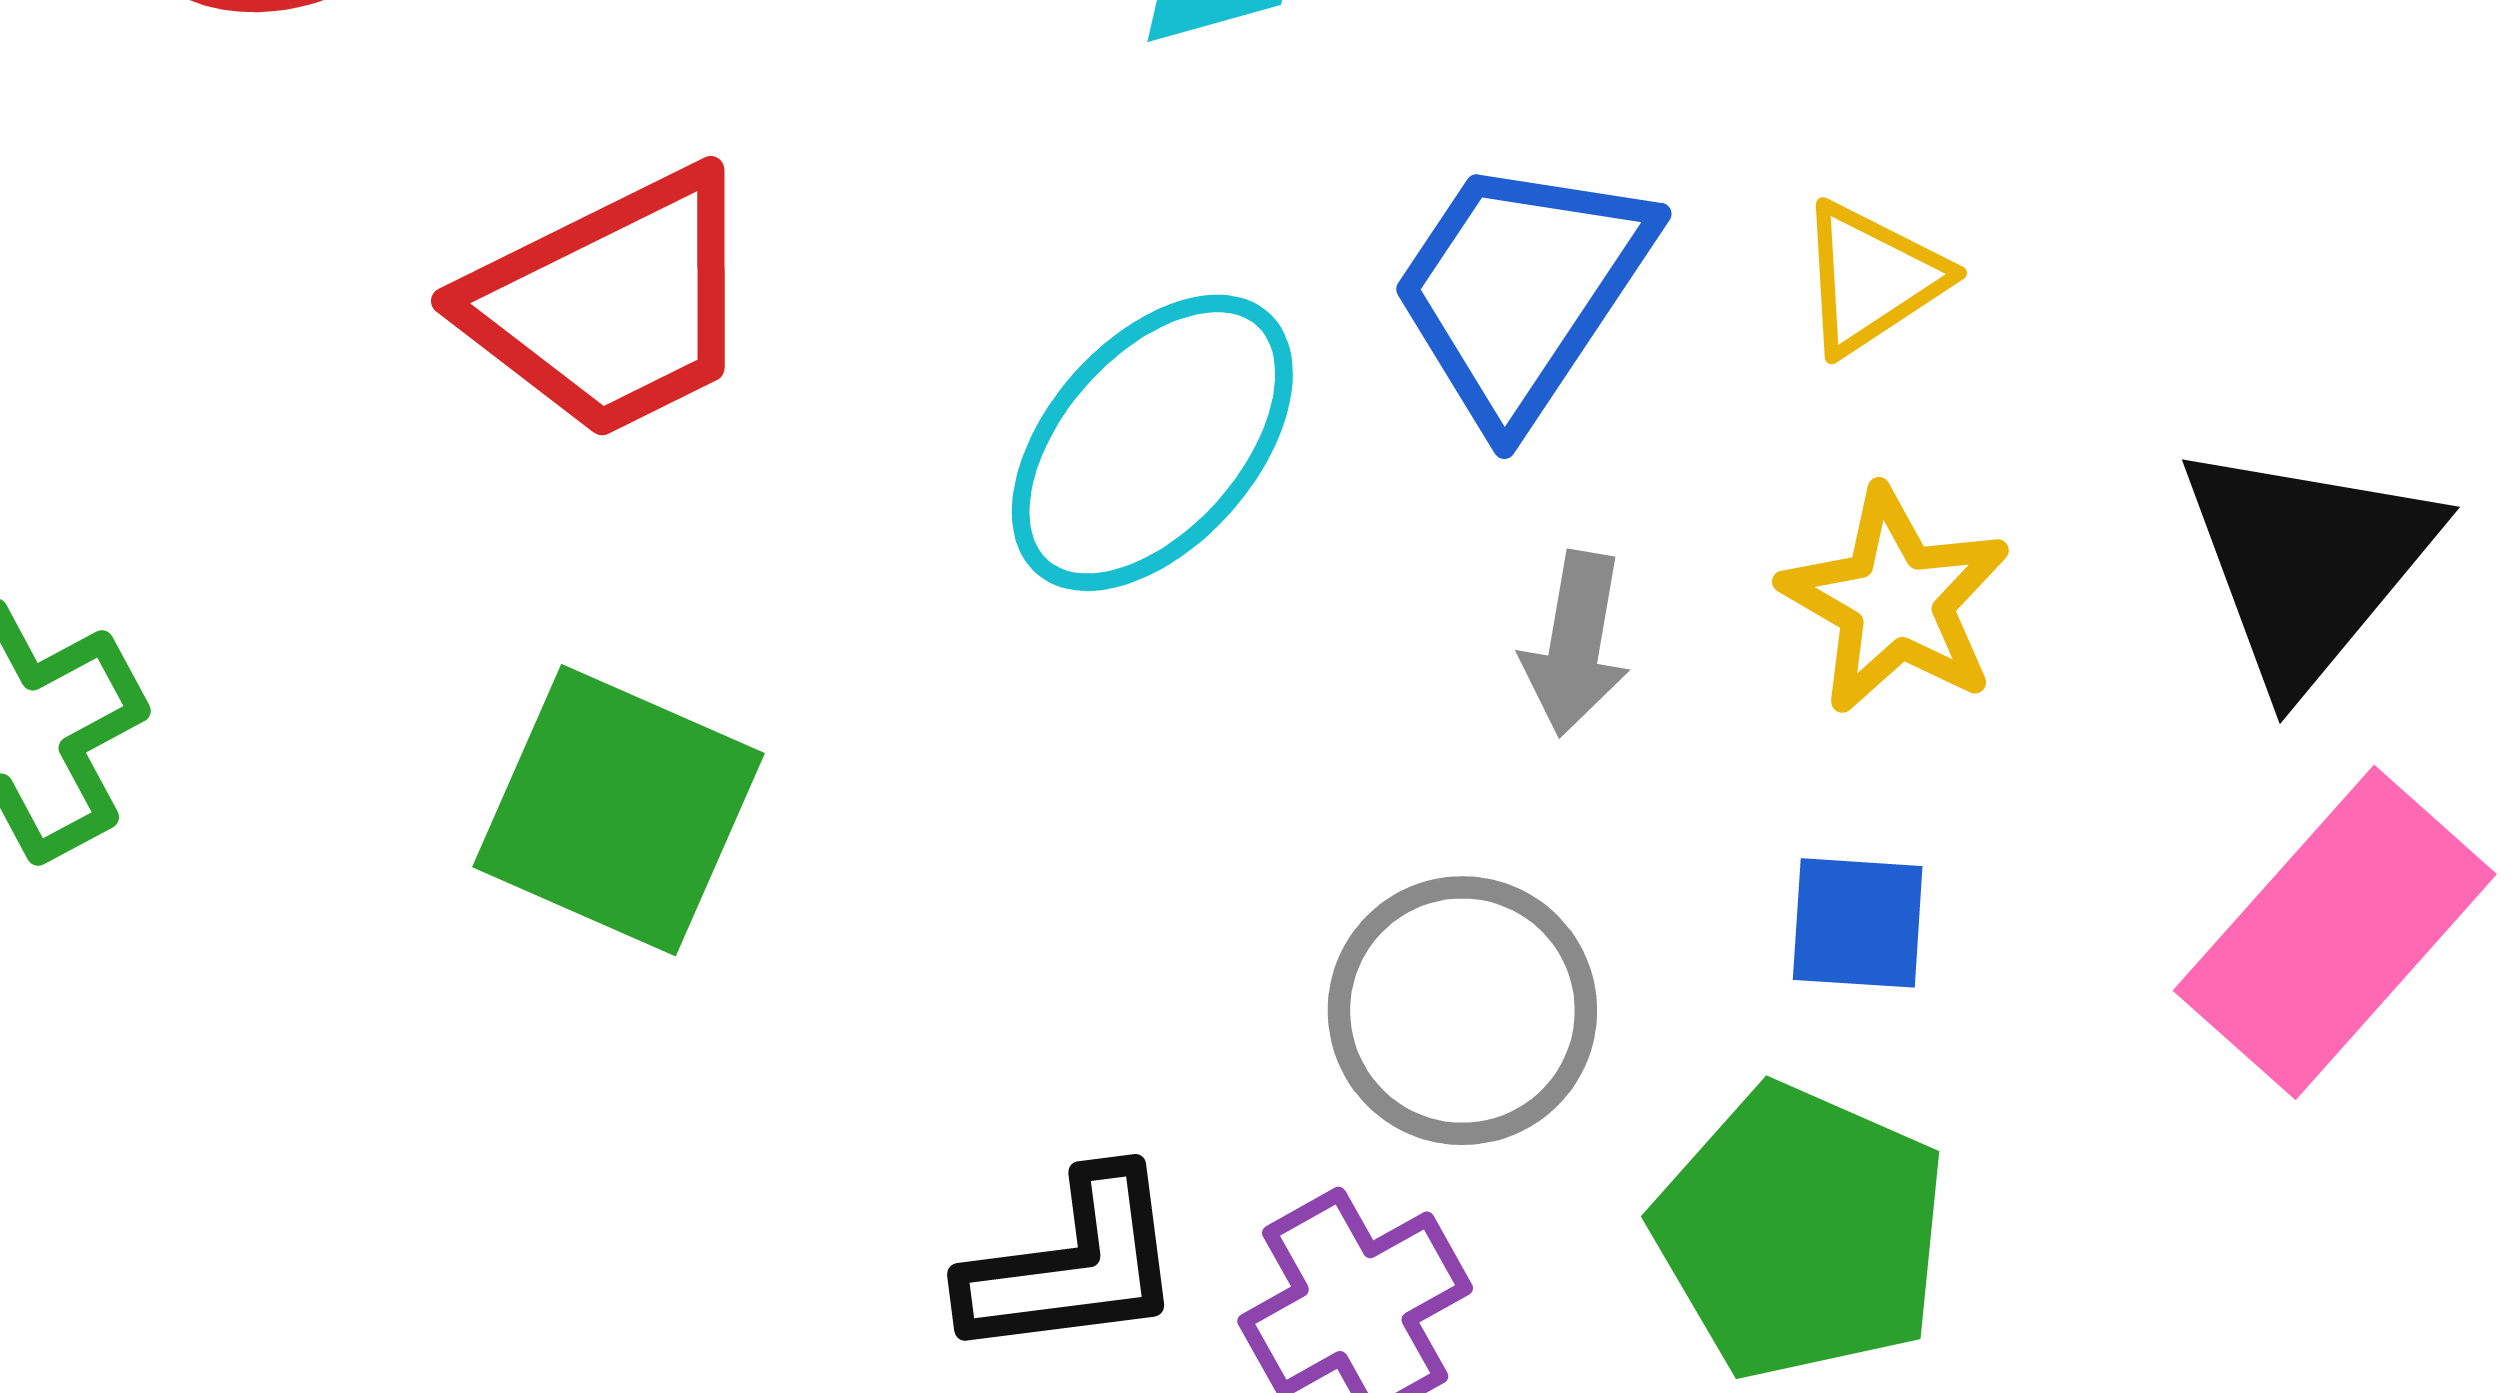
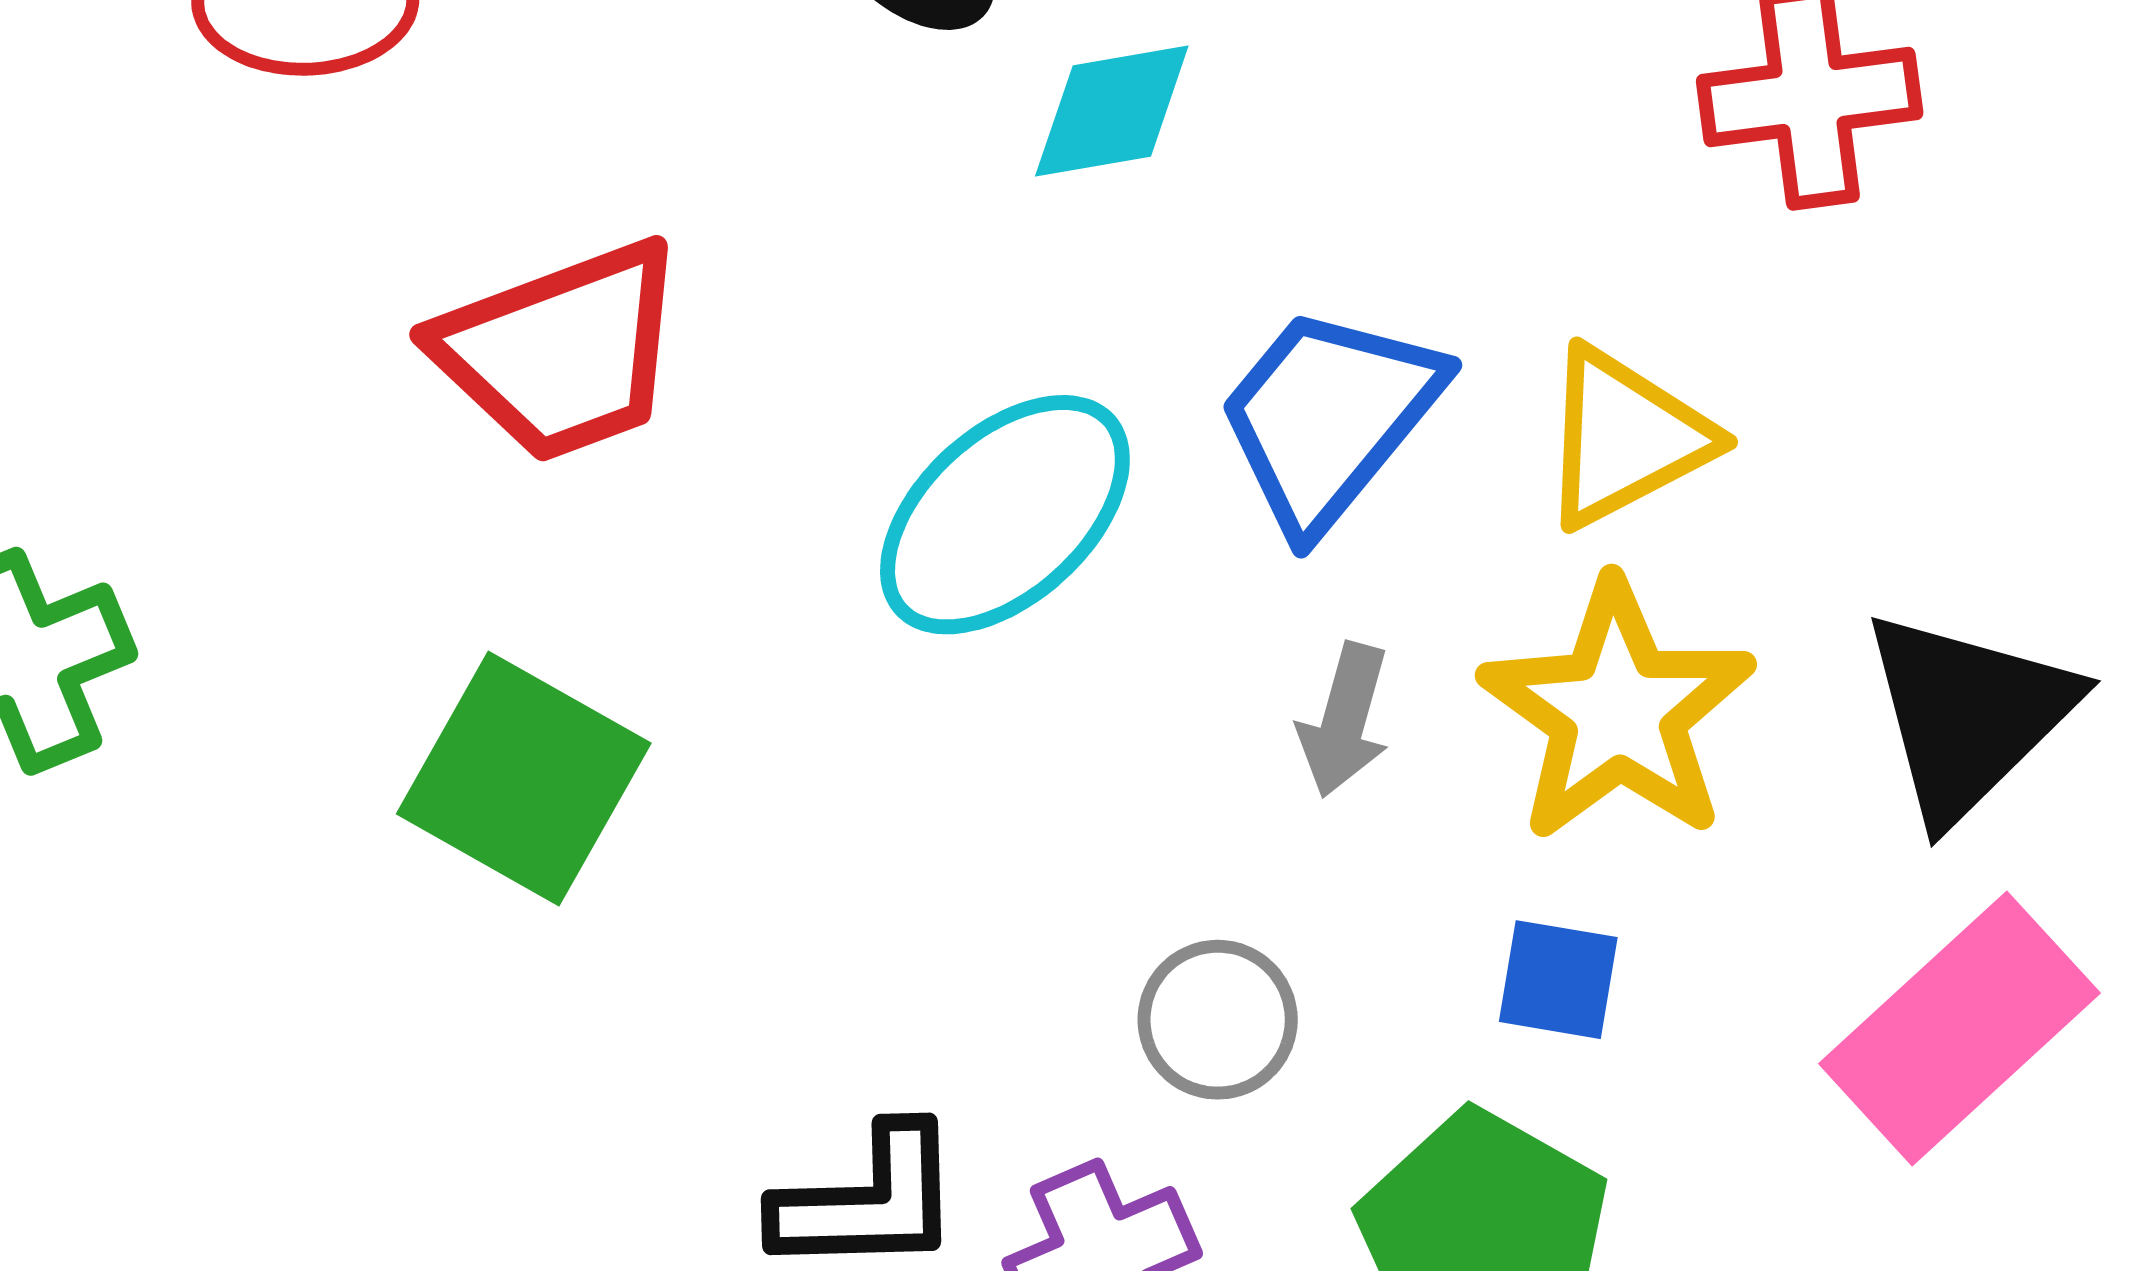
yellow triangle: (1872, 278) -> (1625, 438), size x1.4
yellow star: (1895, 601) -> (1618, 711), size x1.4
gray circle: (1462, 1011) -> (1218, 1020), size x0.7

